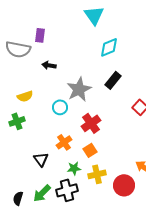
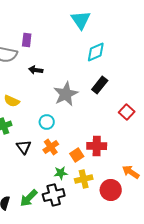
yellow semicircle: (25, 96) -> (12, 101), turned 42
cyan circle: (60, 107) -> (47, 122), moved
red cross: (91, 123) -> (97, 146), moved, turned 36
black triangle: (41, 159) -> (24, 147), moved

